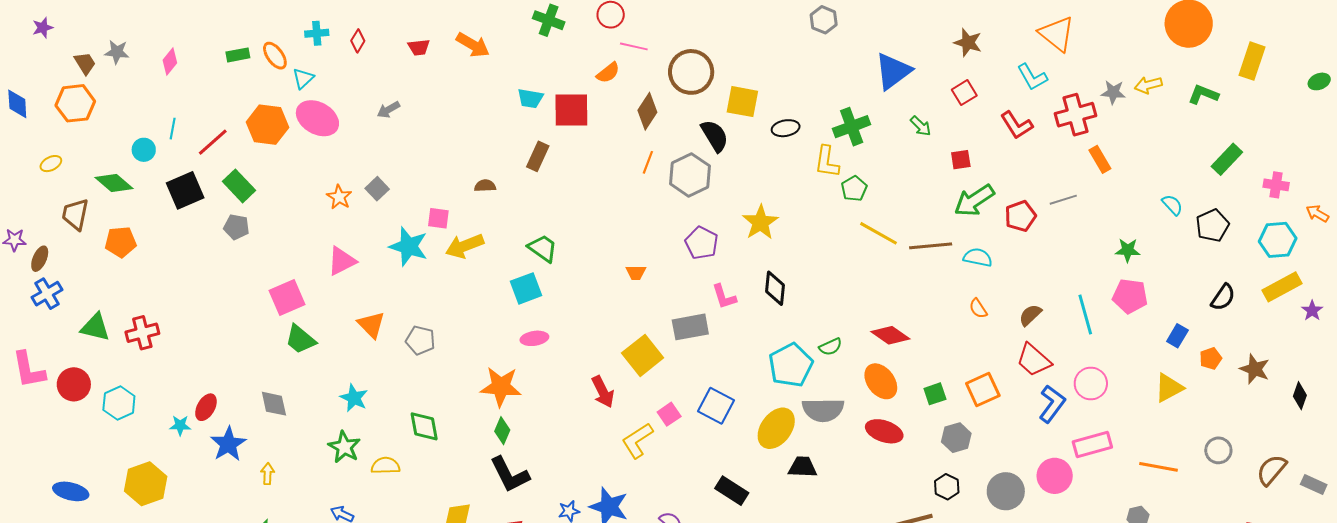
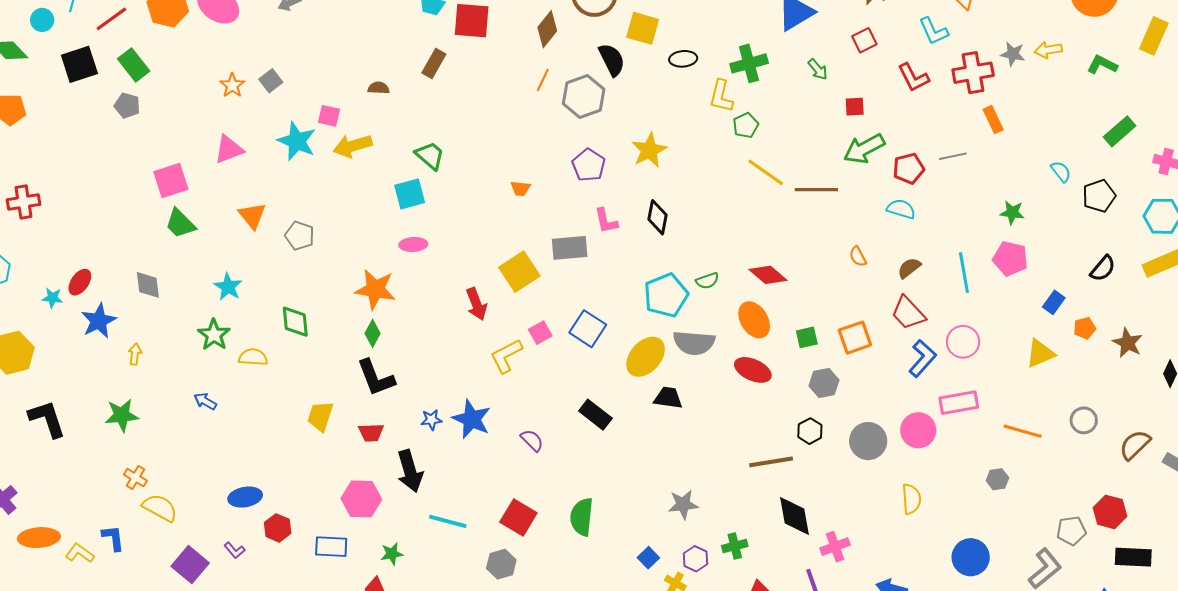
cyan semicircle: (978, 257) -> (901, 209), moved

